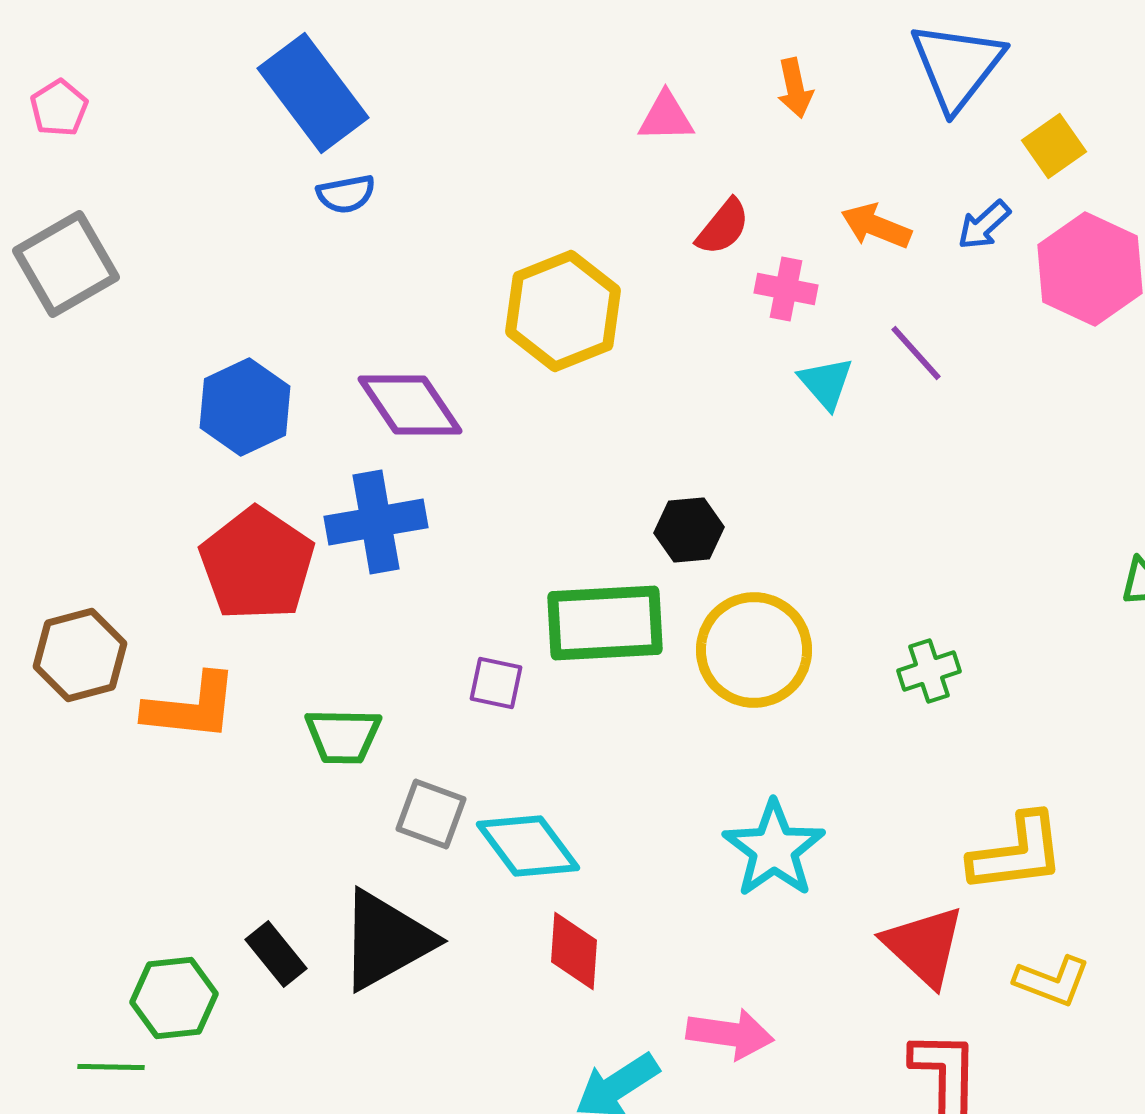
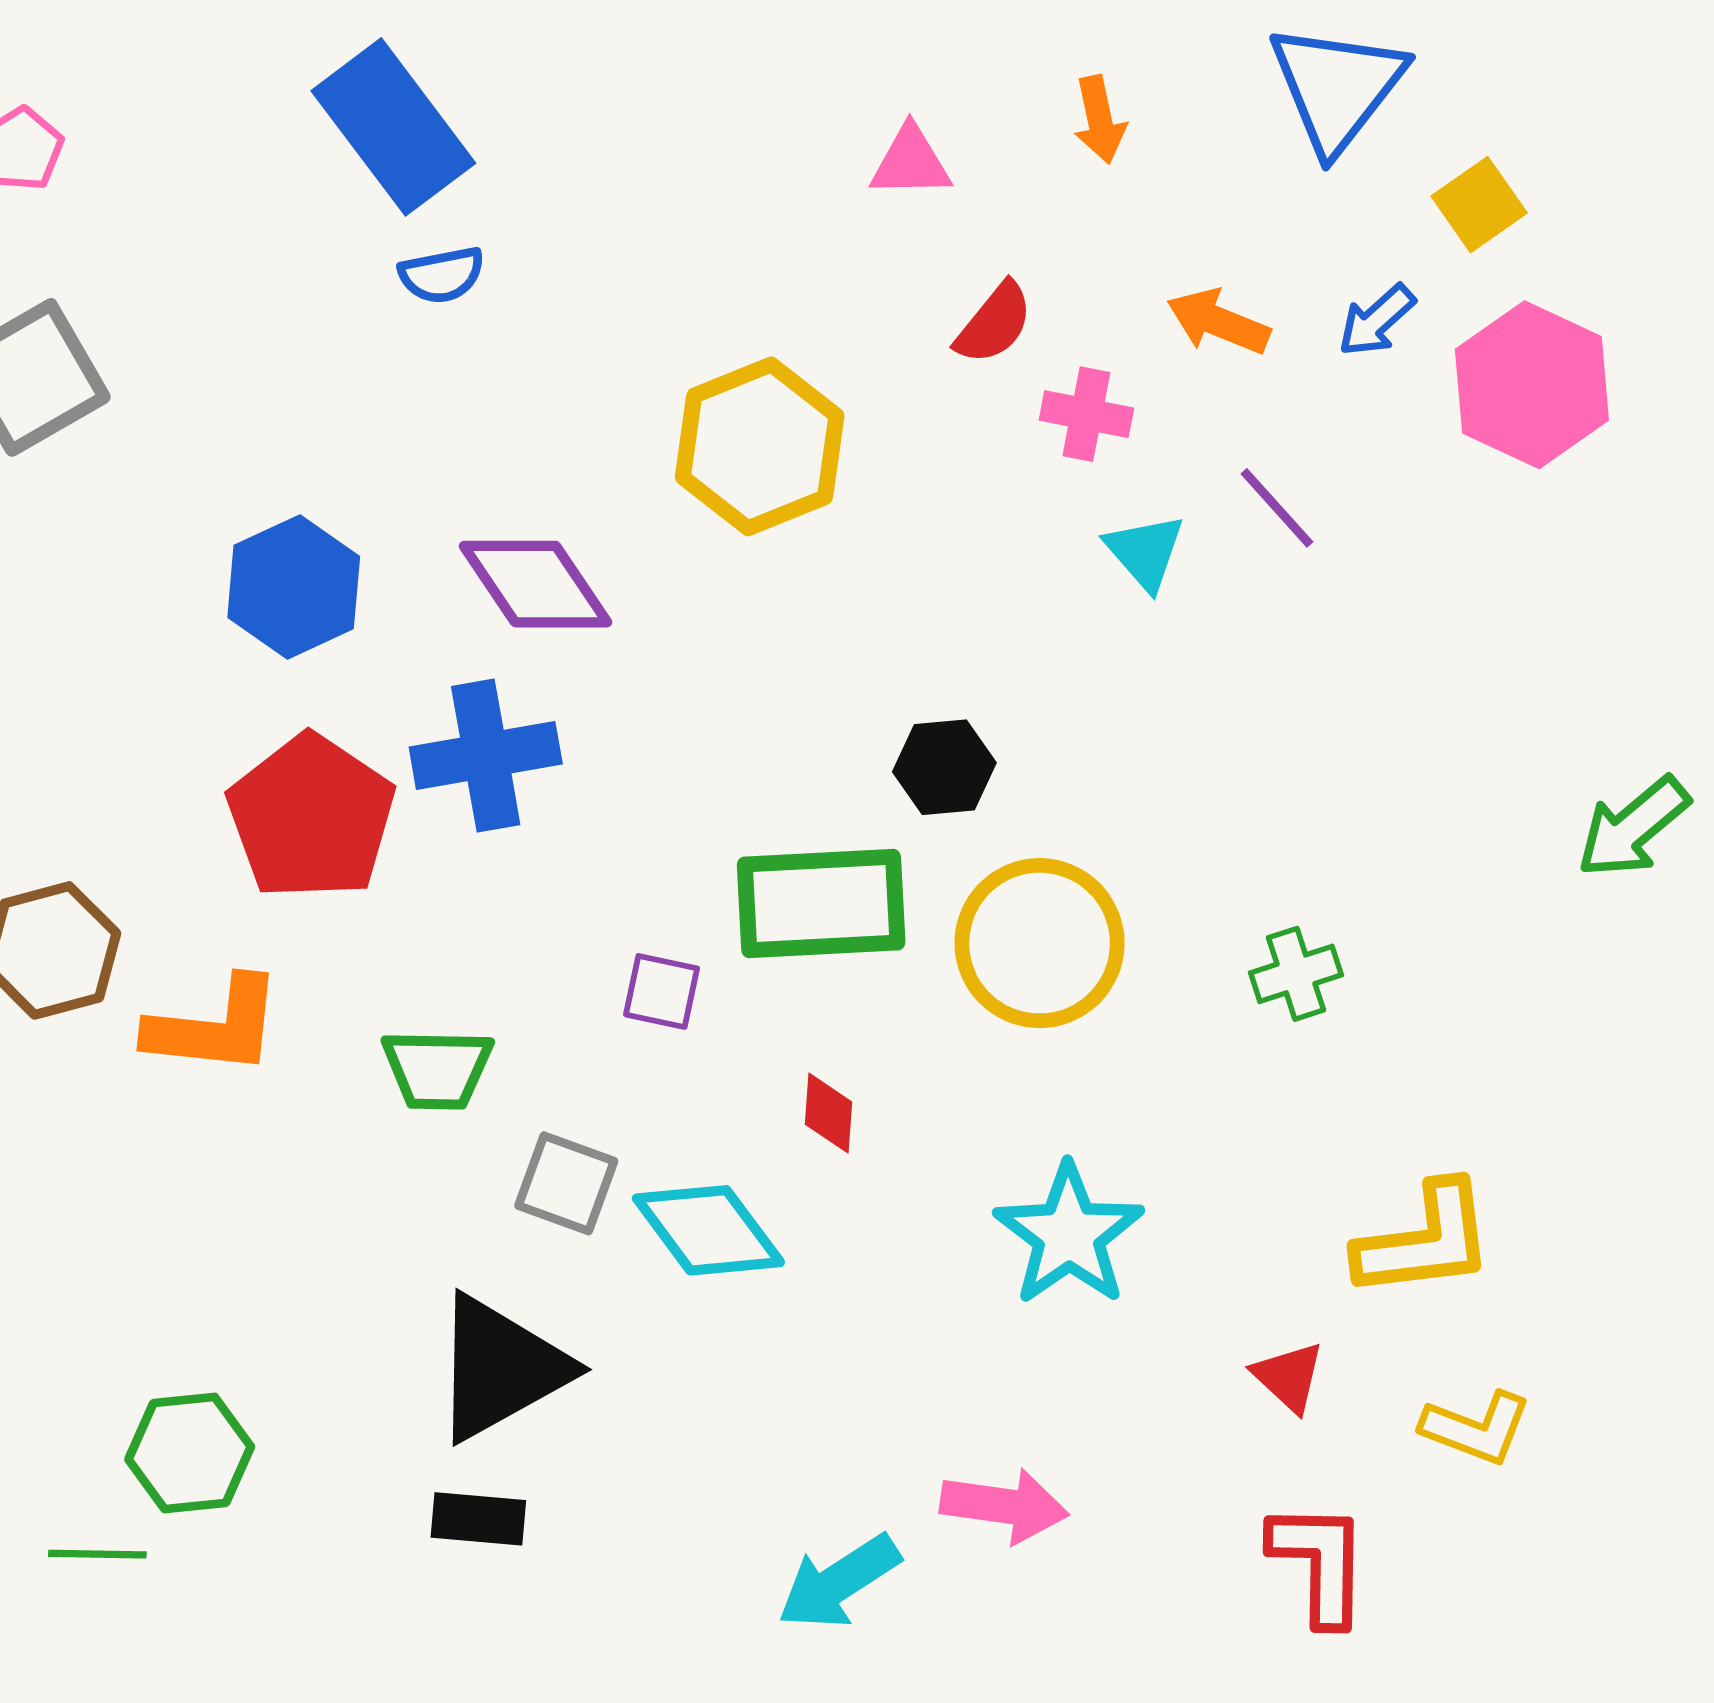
red triangle: (924, 946) -> (1289, 1377), size x0.6
red diamond: (574, 951) -> (829, 1113), moved, size x0.7
black rectangle: (276, 954) -> (478, 1519), moved, turned -46

